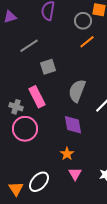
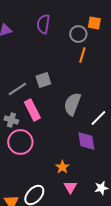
orange line: (87, 42) -> (82, 55), turned -35
gray line: (29, 46) -> (17, 89), moved
purple diamond: (73, 125) -> (86, 141), moved

